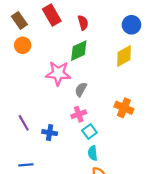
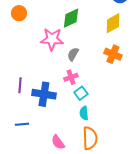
orange cross: (124, 108) -> (113, 54), moved
purple line: (24, 123) -> (20, 85), turned 35
blue cross: (50, 133) -> (44, 94), size x1.6

